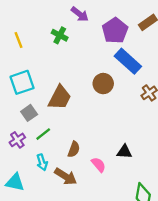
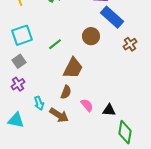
brown trapezoid: (60, 98) -> (73, 68), moved
gray square: (29, 113) -> (19, 61), moved
green line: (43, 134) -> (55, 44), moved
black triangle: (124, 152) -> (109, 110), moved

